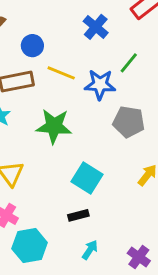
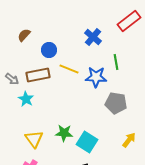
green line: (129, 63) -> (116, 62), turned -49
green star: (54, 126) -> (64, 133), moved, size x0.7

